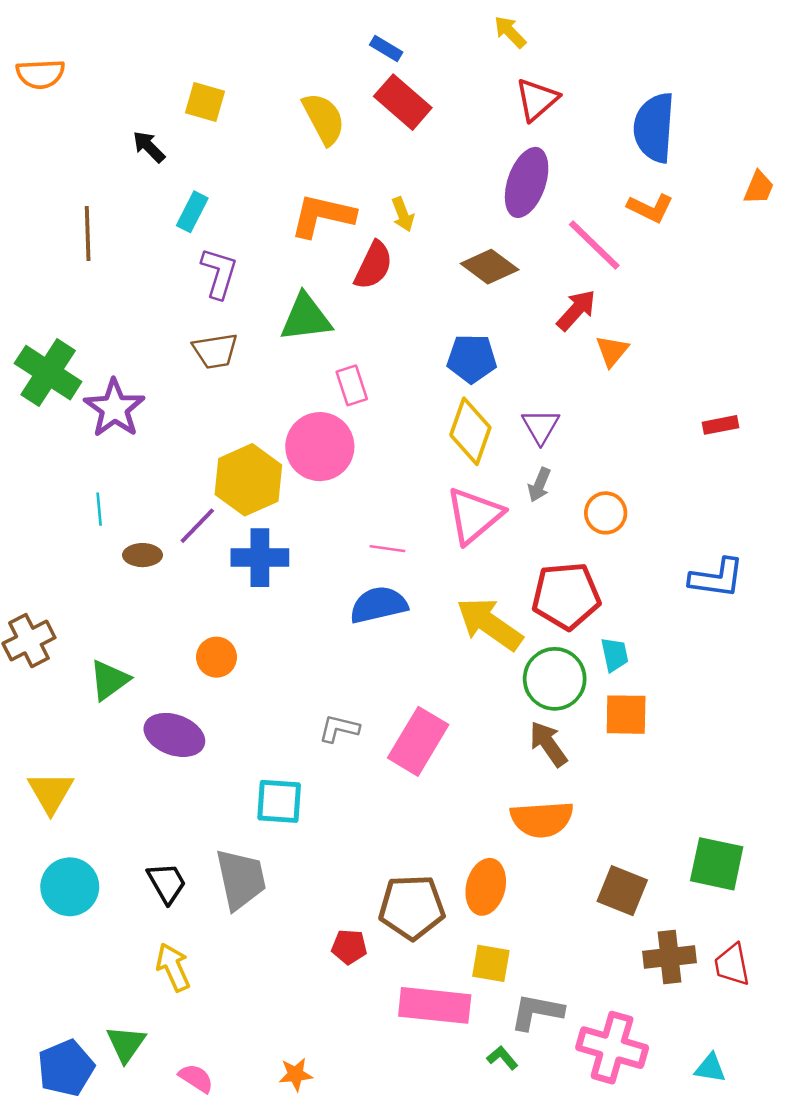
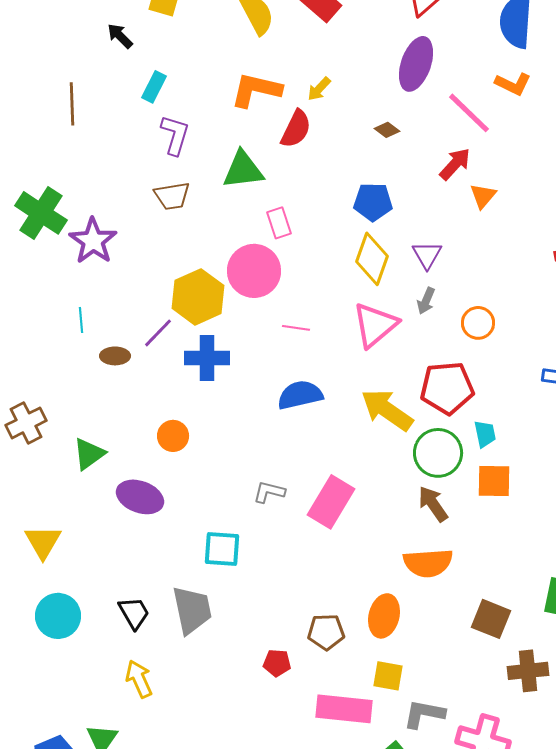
yellow arrow: (403, 214) -> (319, 89), turned 64
brown diamond: (490, 267) -> (387, 130), size x0.6
pink line: (387, 549) -> (296, 328), moved
brown pentagon: (412, 907) -> (326, 632), size x0.7

